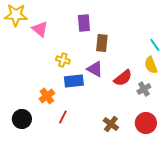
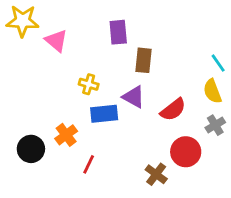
gray cross: (144, 89) -> (215, 125), moved
black circle: (22, 119) -> (31, 149), moved
red circle: (146, 123) -> (186, 152), moved

